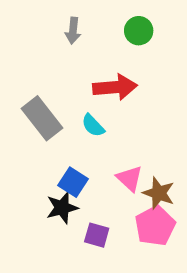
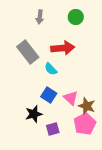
gray rectangle: (42, 118) -> (28, 52), moved
blue square: (73, 182) -> (49, 95), moved
purple square: (97, 235) -> (53, 129), turned -32

